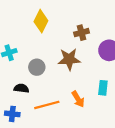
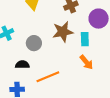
cyan rectangle: (103, 88) -> (85, 39), moved
orange arrow: (78, 99) -> (86, 62), moved

